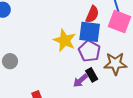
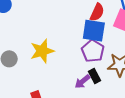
yellow star: (65, 40) -> (42, 51), moved, turned 30

